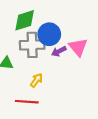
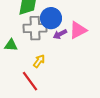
pink triangle: (78, 47) -> (78, 30), turned 42
red line: (27, 102) -> (30, 81), turned 50

